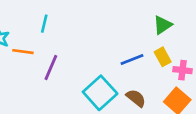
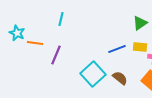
cyan line: (44, 24) -> (61, 19), moved
yellow rectangle: (163, 57) -> (140, 47), turned -56

